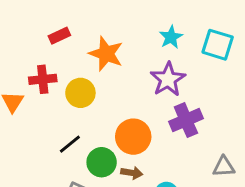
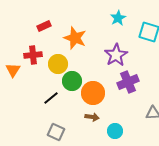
cyan star: (171, 37) -> (118, 18), moved
green circle: (102, 162) -> (72, 81), moved

